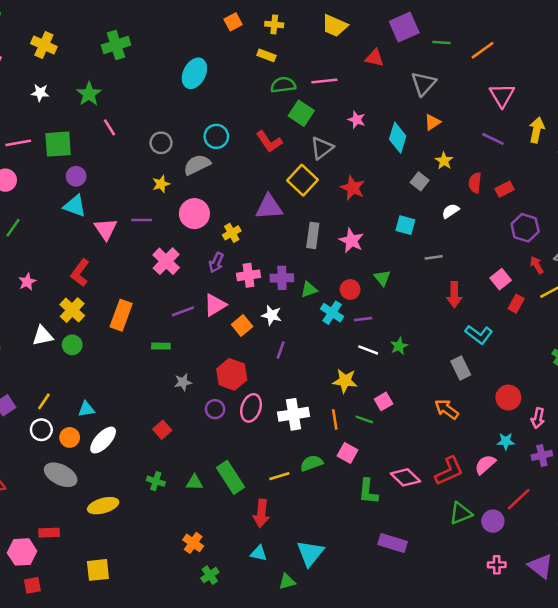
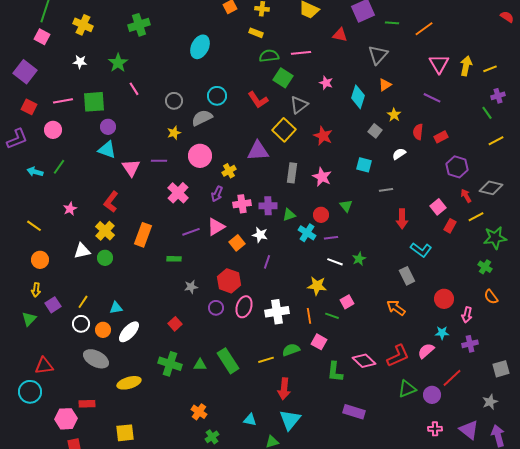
yellow arrow: (537, 130) -> (466, 66), moved
green cross: (156, 481) -> (170, 364), size x1.6
red arrow: (261, 513) -> (284, 389), moved

